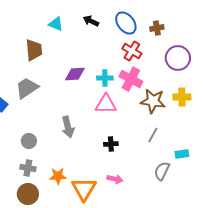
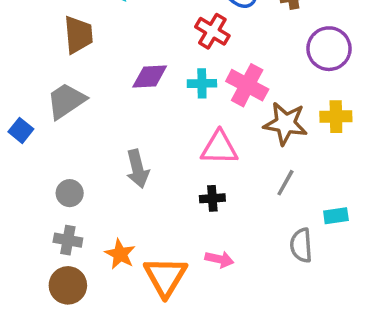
red cross: (132, 51) -> (212, 31), moved
pink triangle: (106, 104) -> (219, 148), moved
gray semicircle: (162, 171) -> (301, 245), turned -30
orange star: (58, 176) -> (120, 254), turned 30

